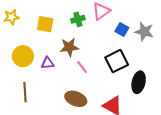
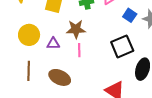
pink line: (82, 67) -> (79, 50), moved, turned 32
brown ellipse: (76, 99) -> (60, 77), moved

